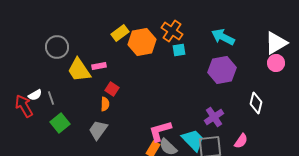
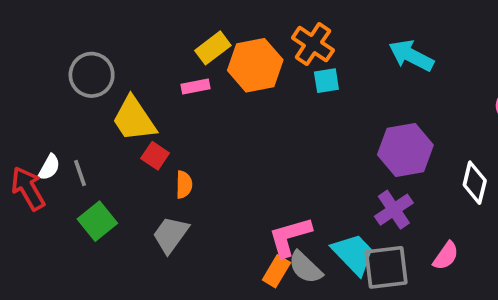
pink rectangle: (99, 66) -> (196, 86), moved
purple hexagon: (222, 70) -> (405, 150), moved
red square: (112, 89) -> (155, 156), moved
white semicircle: (35, 95) -> (49, 167), turned -32

